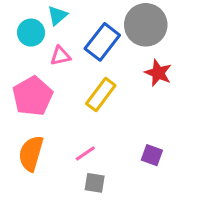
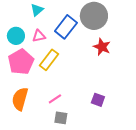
cyan circle: (31, 33) -> (16, 36), moved
yellow rectangle: (101, 95) -> (49, 60), moved

